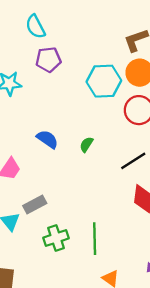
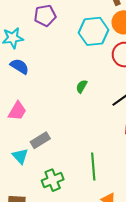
blue semicircle: (47, 139) -> (19, 66), moved
green cross: (56, 238) -> (53, 180), moved

